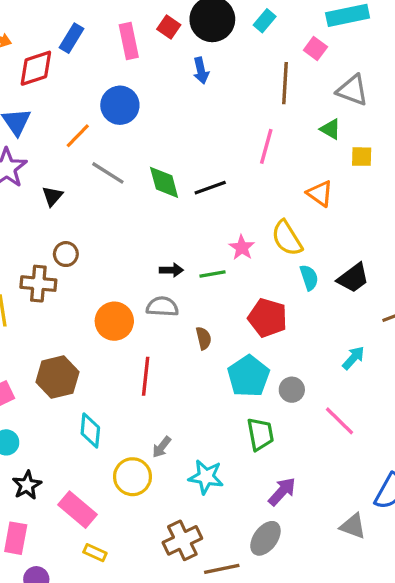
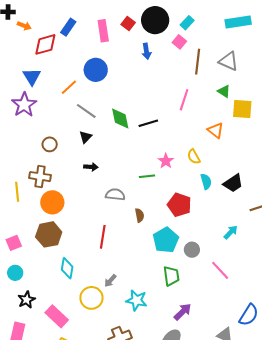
pink square: (315, 49) -> (179, 42), moved
gray triangle: (352, 90) -> (229, 61), moved
yellow square: (362, 157) -> (242, 109), size x1.5
black triangle: (52, 196) -> (86, 137), moved
yellow semicircle: (287, 238) -> (194, 157), size x0.7
brown circle: (66, 254) -> (50, 144), moved
black arrow: (171, 270) -> (91, 167), moved
orange circle: (114, 321) -> (52, 202), moved

